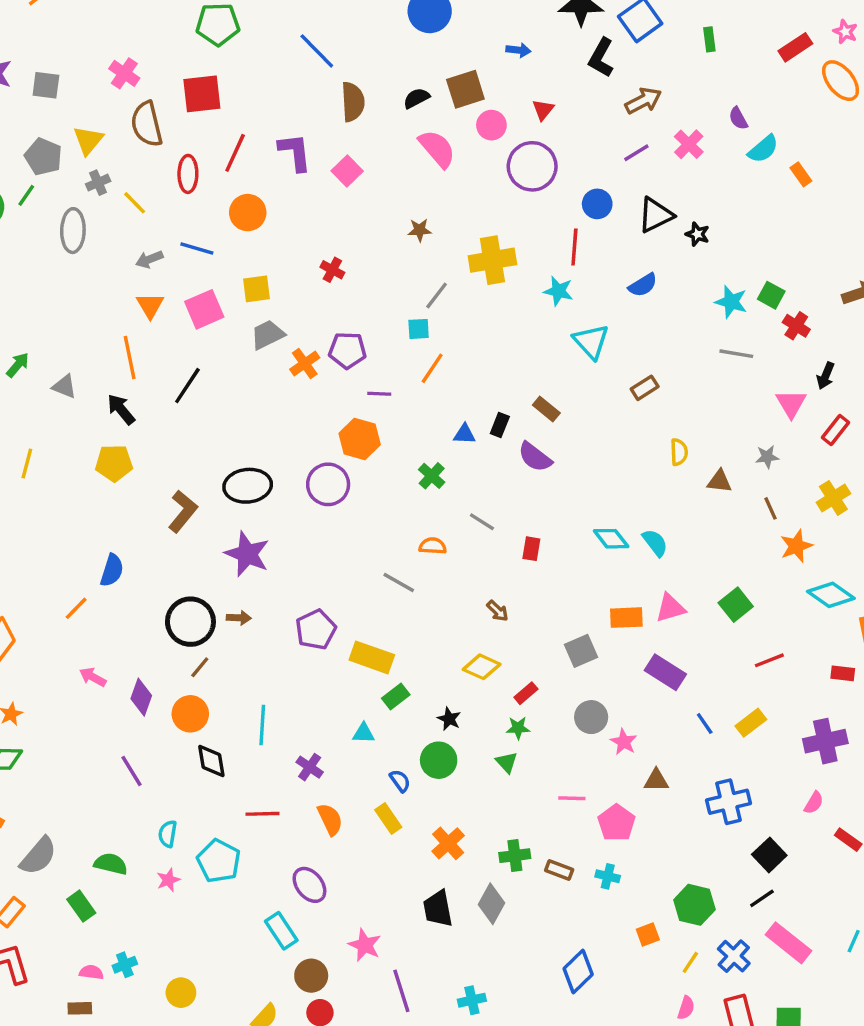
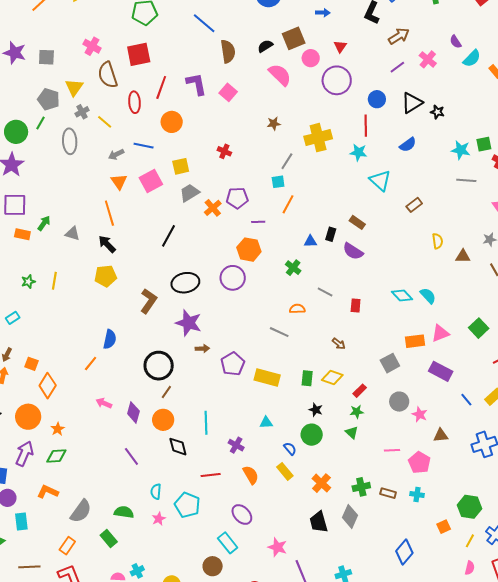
green square: (771, 295) -> (484, 144), turned -35
black line: (187, 386) -> (168, 236), moved
brown arrow: (239, 618) -> (202, 349), moved
green rectangle: (396, 696) -> (307, 378), moved, turned -42
brown circle: (311, 976) -> (213, 566), moved

